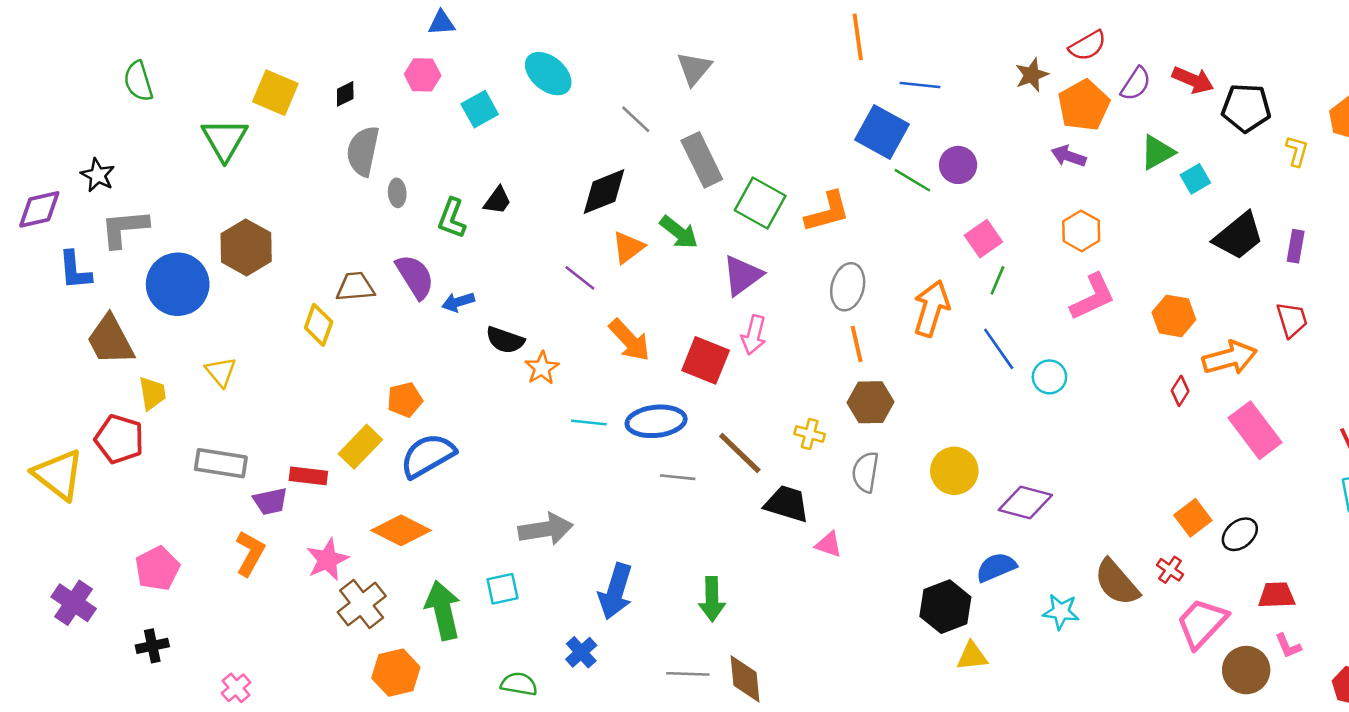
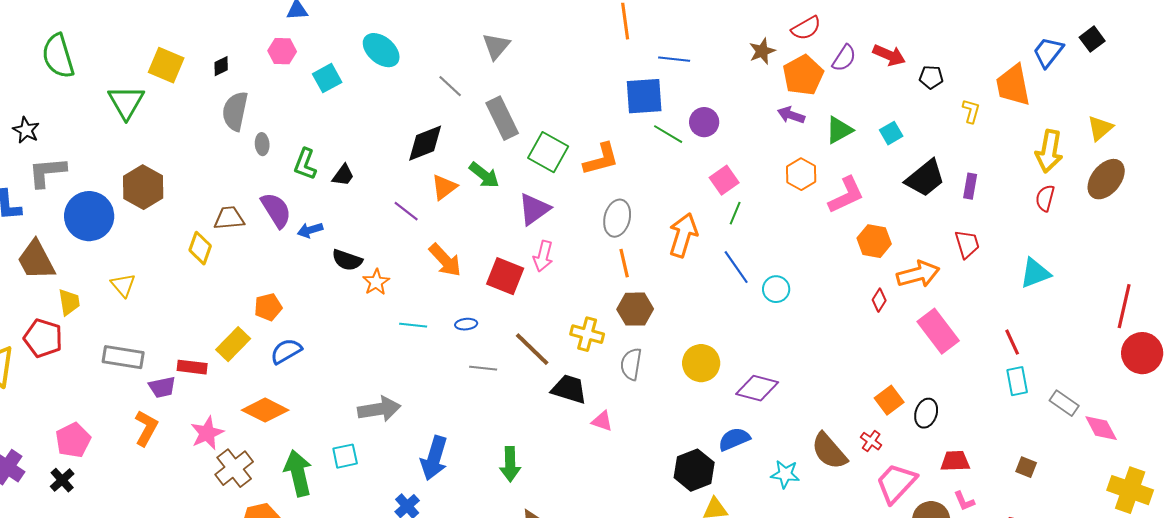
green semicircle: (138, 81) -> (58, 56), size x1.4
black pentagon: (1246, 108) -> (931, 77), size x0.6
blue square: (882, 132) -> (644, 96), turned -33
green triangle: (1157, 152) -> (839, 130), moved
black trapezoid: (497, 200) -> (343, 175), moved
pink L-shape: (1093, 297) -> (846, 195), moved
blue ellipse: (656, 421) -> (466, 324), size x0.5
yellow cross: (810, 434) -> (587, 334), size x1.4
blue semicircle: (428, 456) -> (286, 351), size x0.7
black ellipse: (1240, 534) -> (926, 413), turned -32
black cross: (152, 646) -> (62, 480), moved, turned -30

